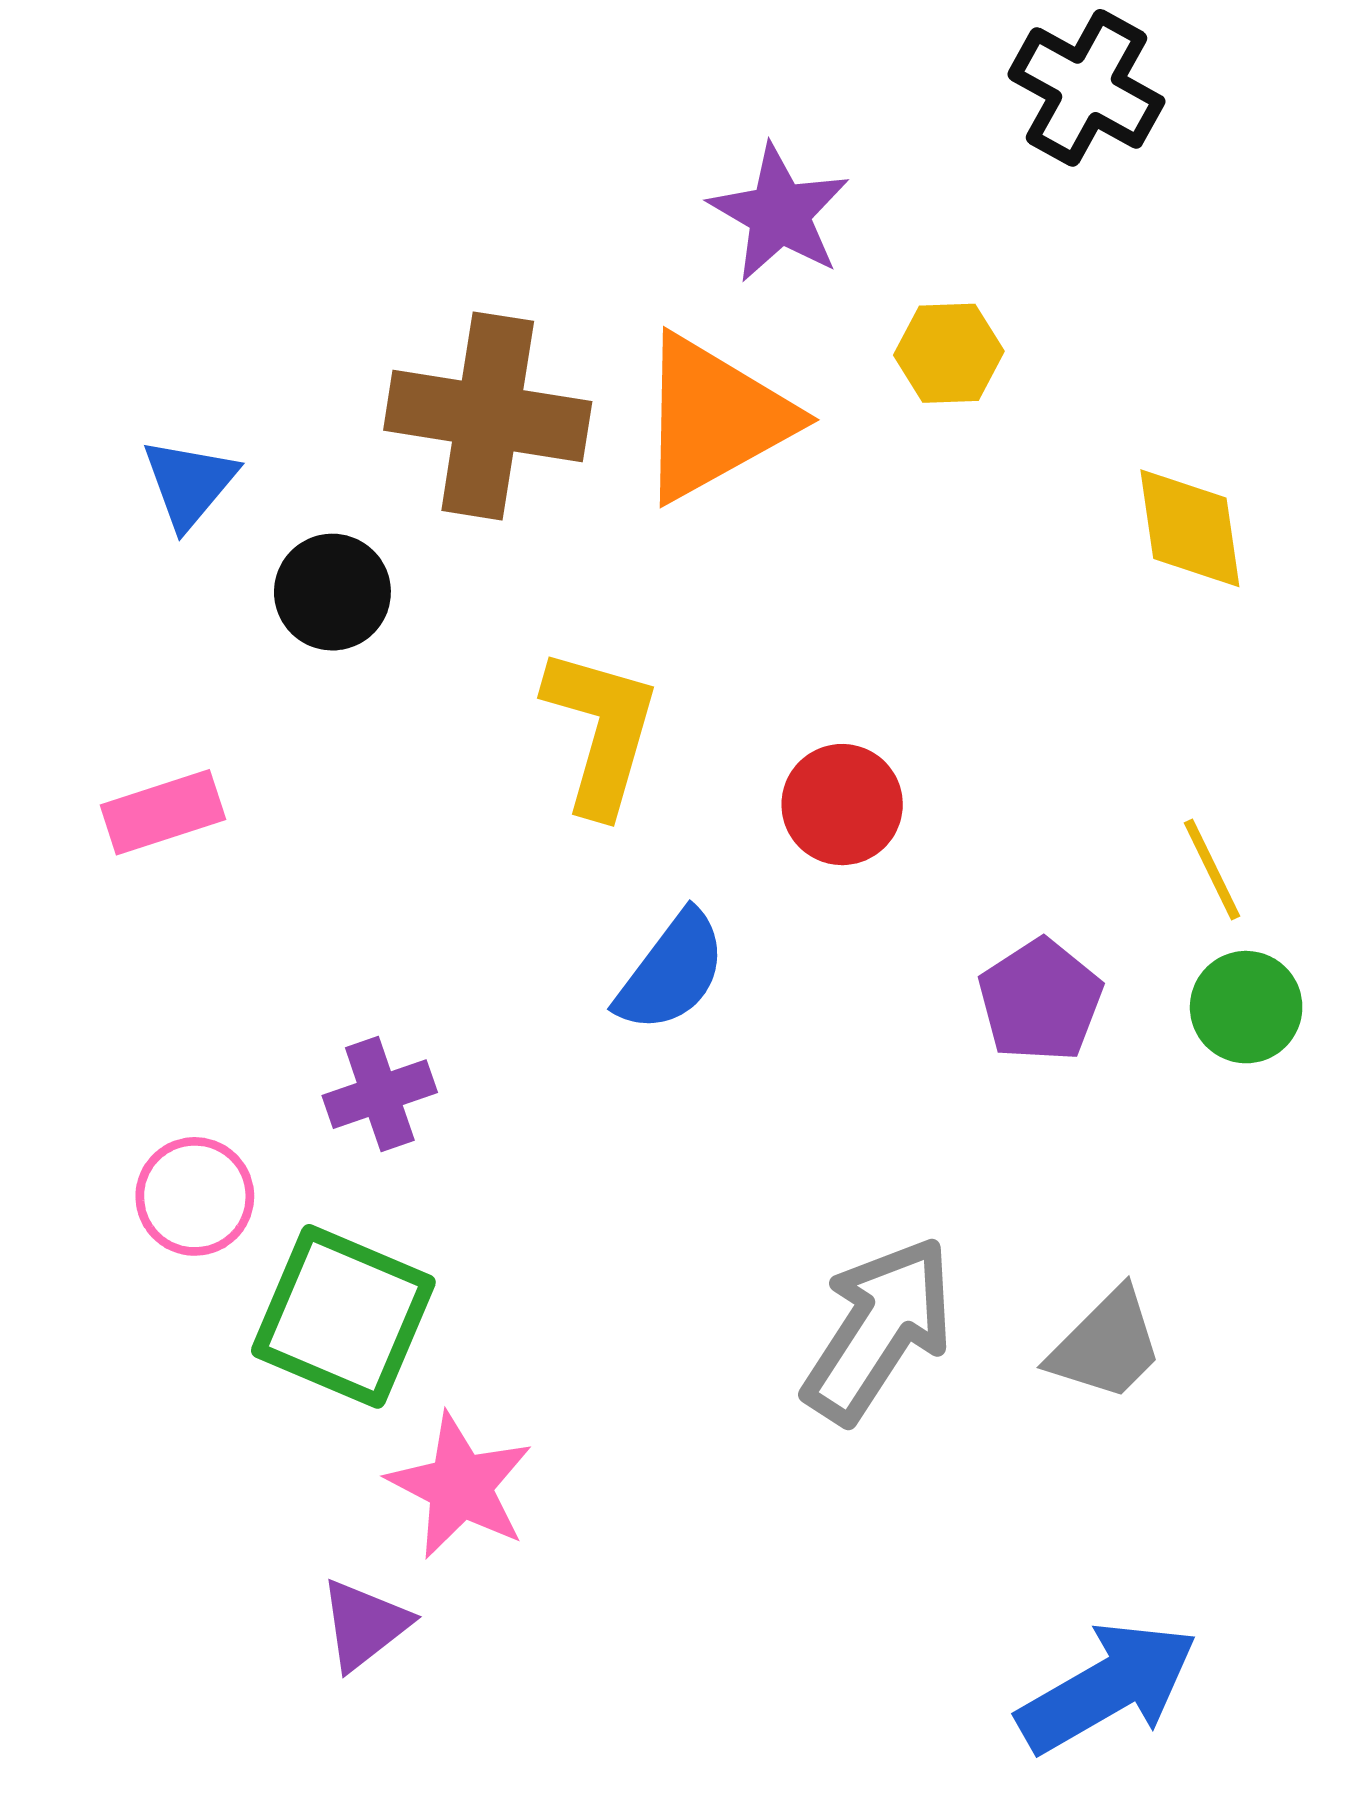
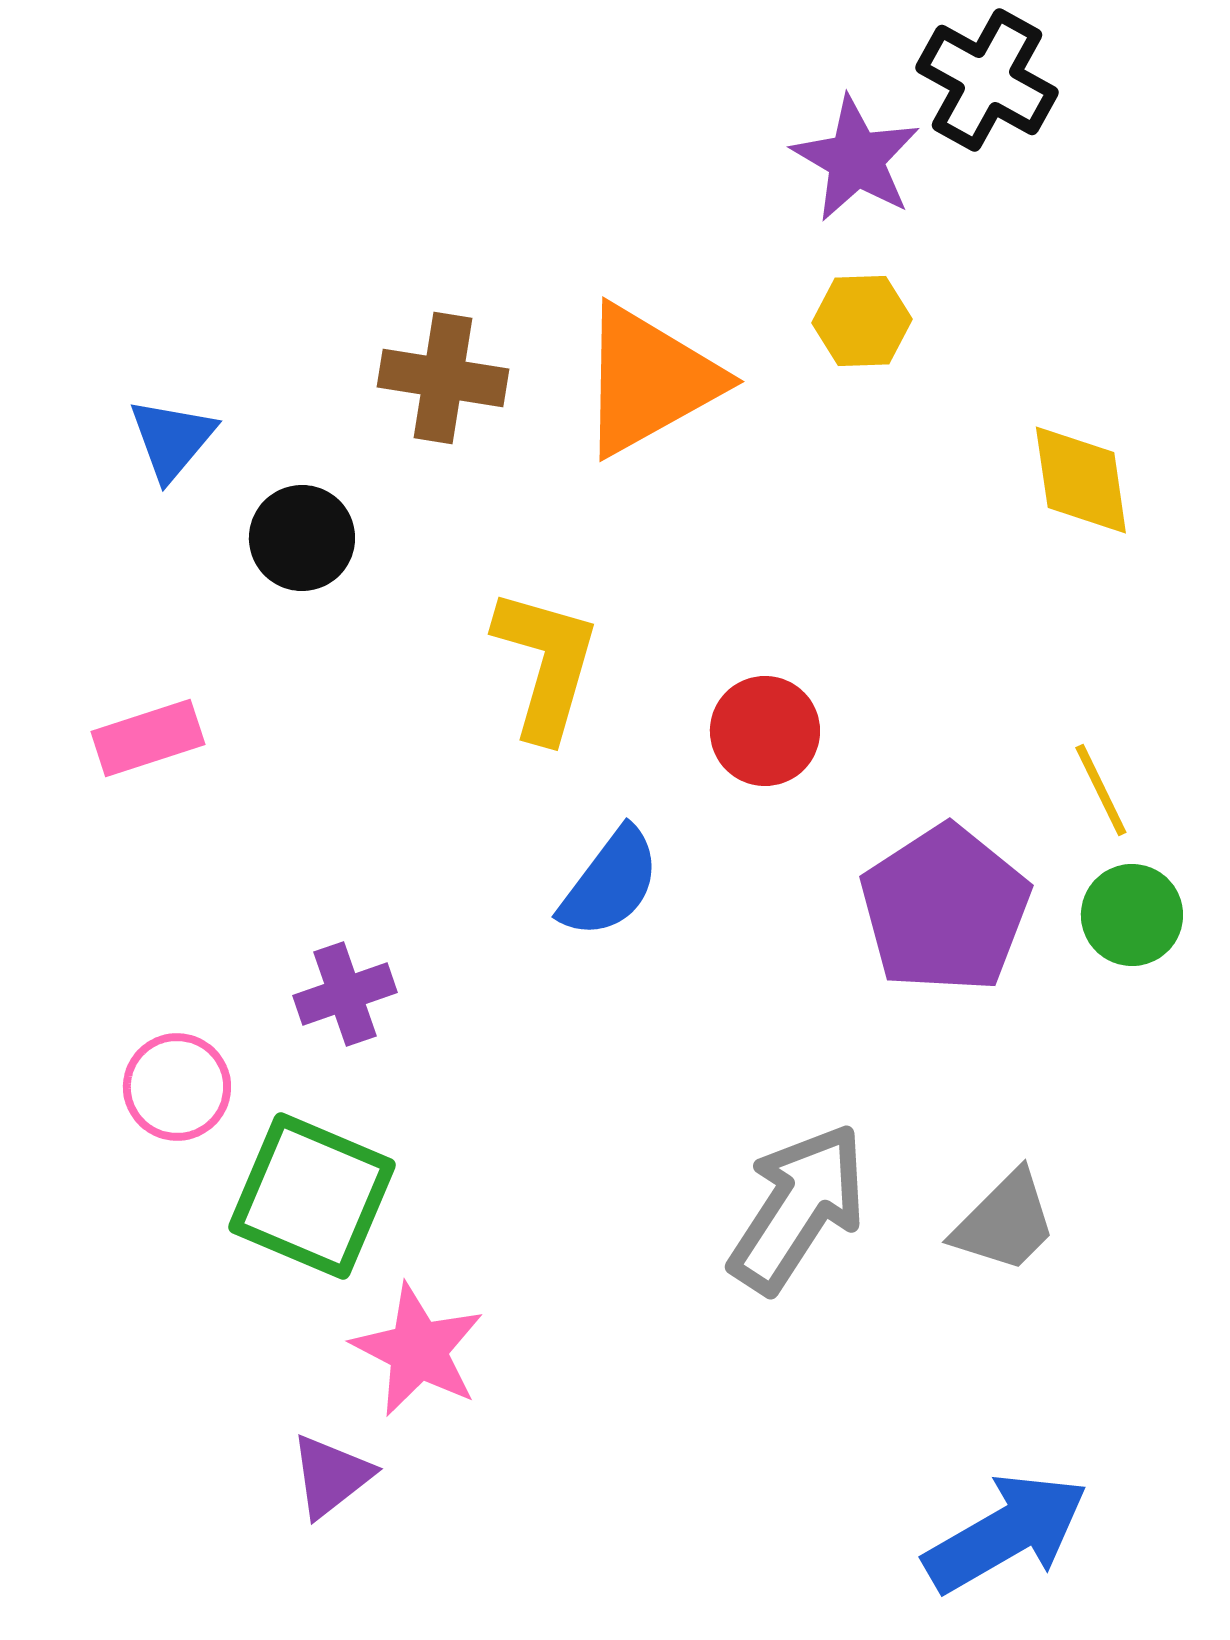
purple star: (779, 213) -> (856, 159), moved
brown cross: (488, 416) -> (443, 378), size x0.7
purple pentagon: (1040, 1000) -> (945, 909), size x1.5

